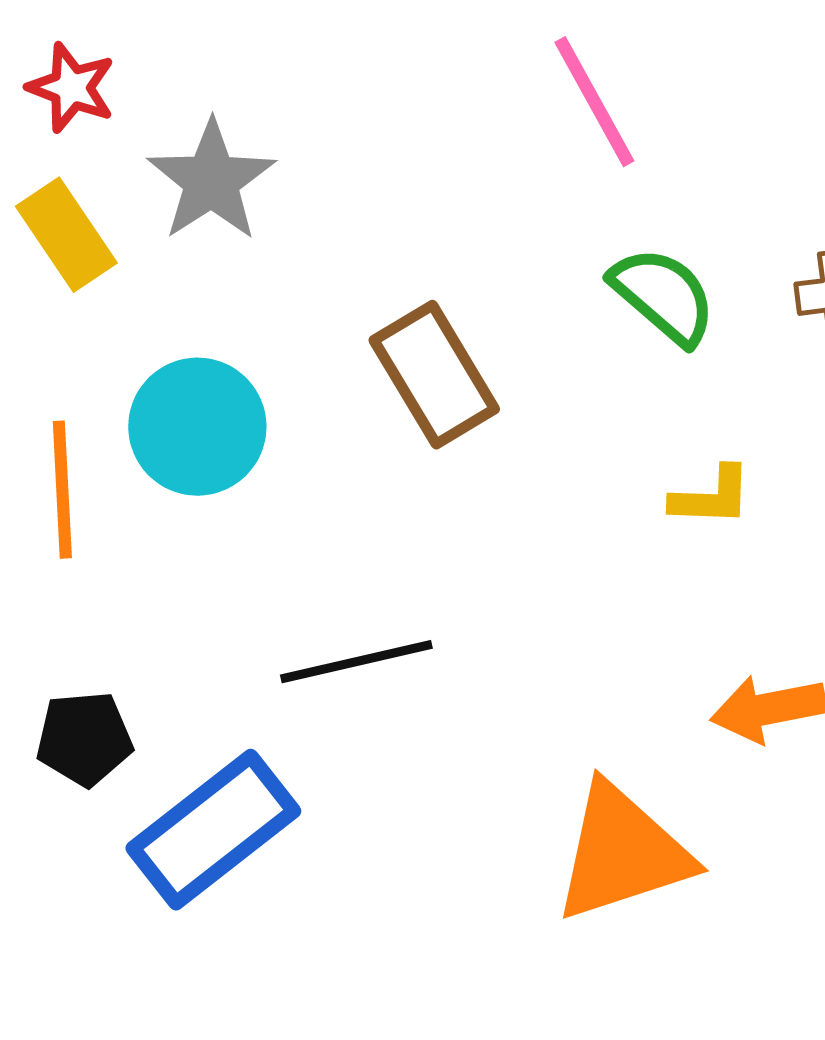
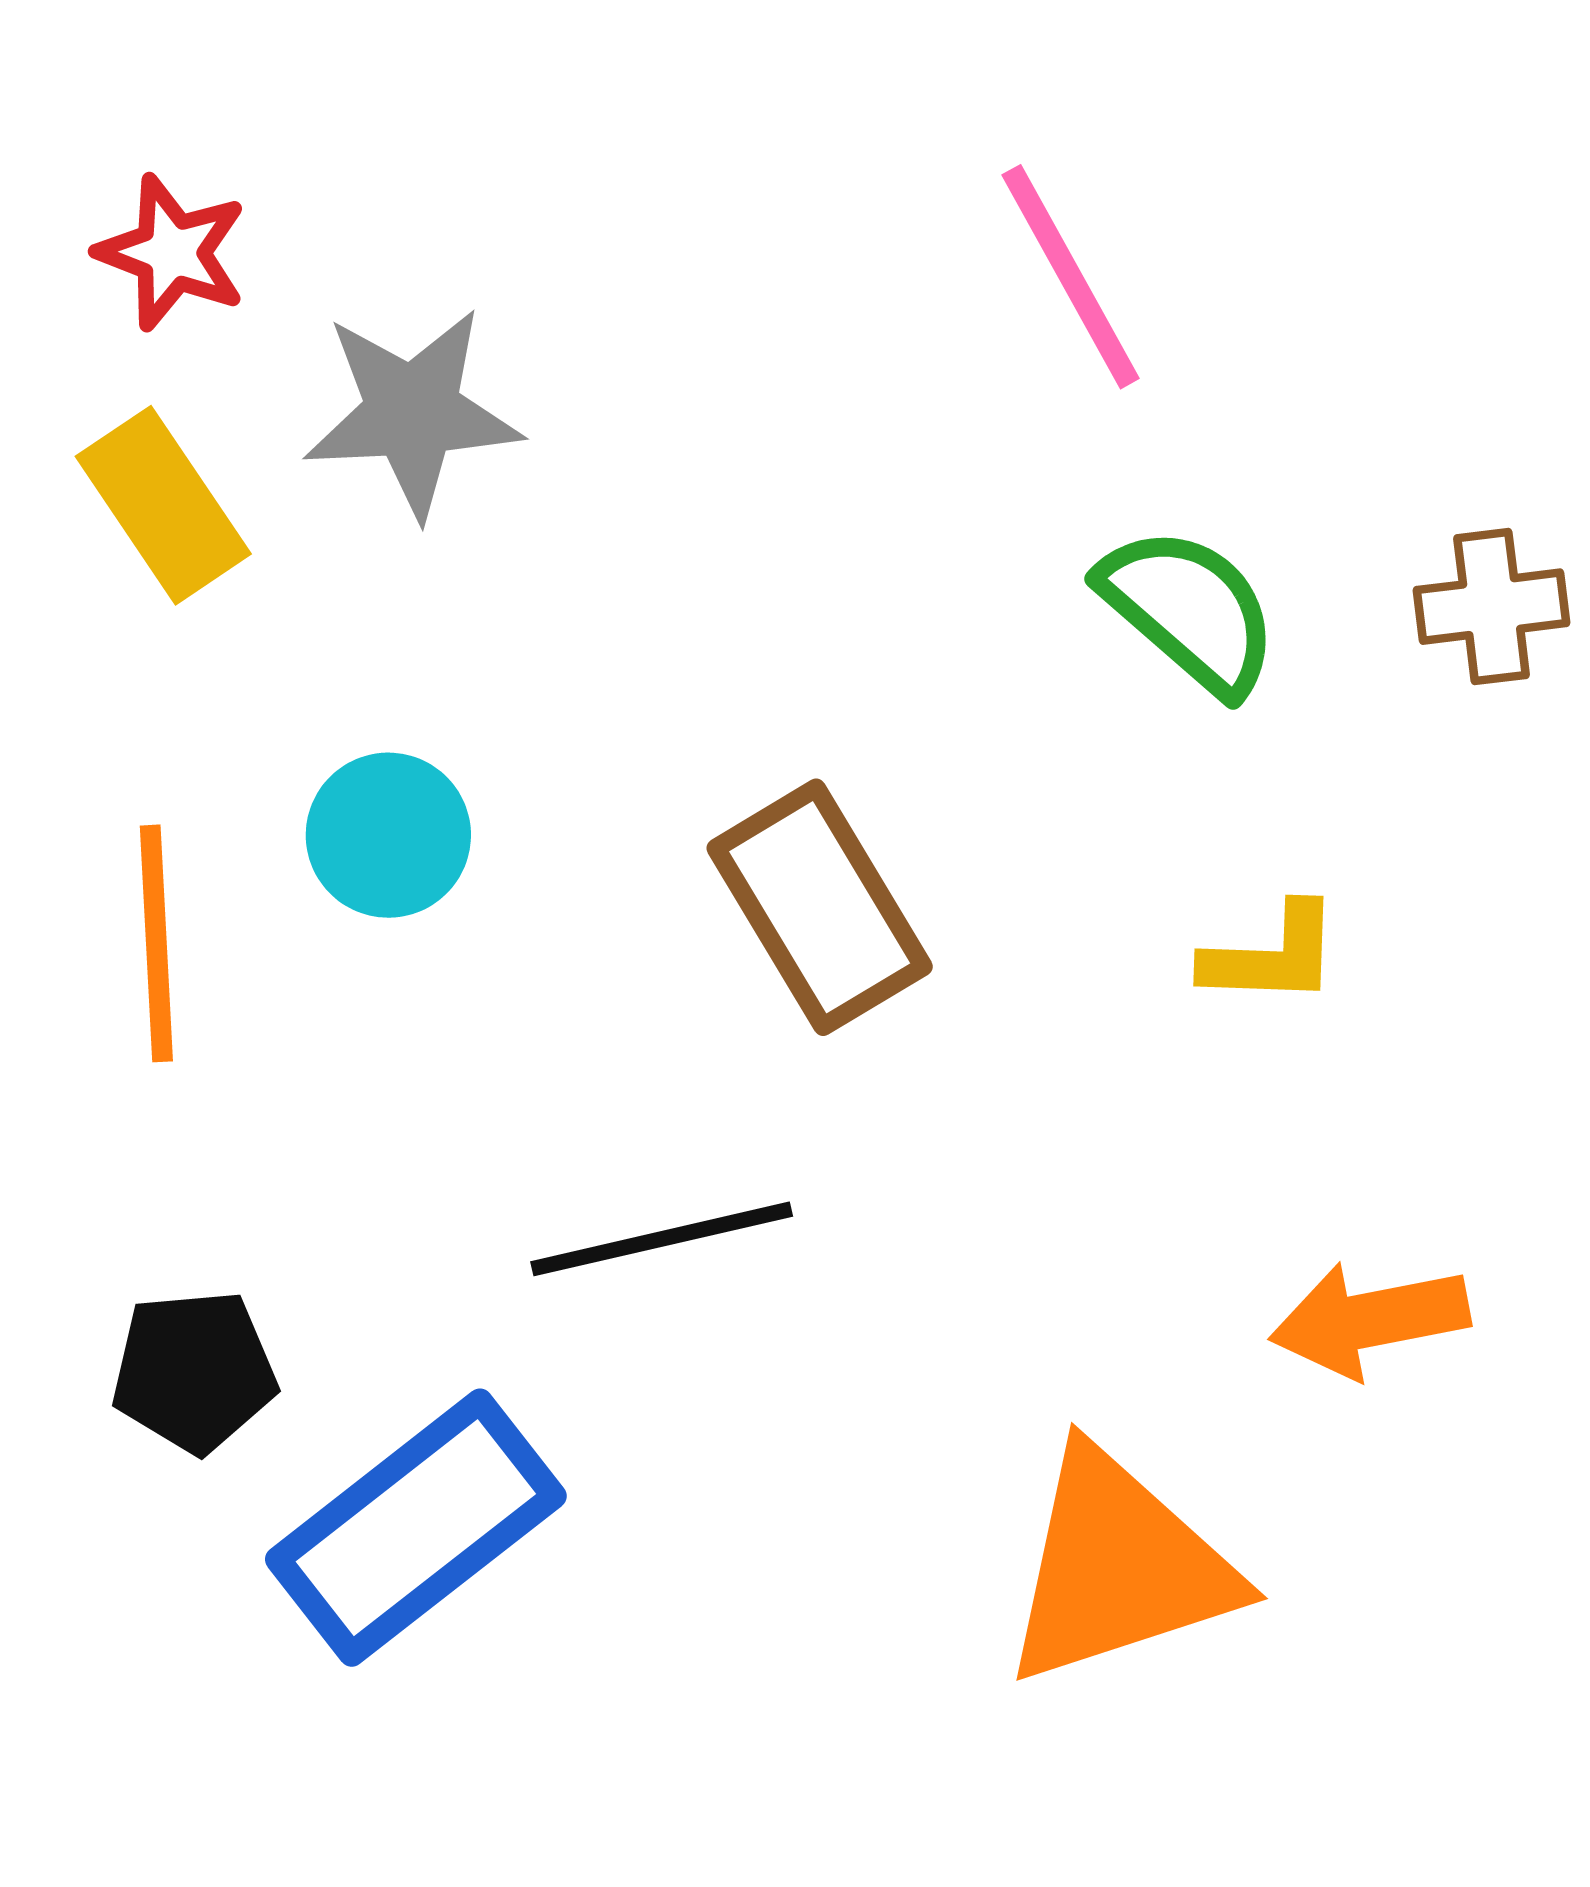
gray star: (211, 181) -> (412, 412), turned 30
brown rectangle: (434, 375) -> (820, 907), moved
cyan circle: (197, 427) -> (388, 835), size x0.7

